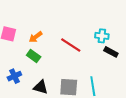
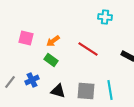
cyan cross: (102, 36) -> (105, 17), moved

